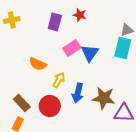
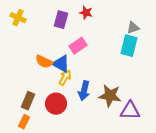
yellow cross: (12, 20) -> (18, 18), turned 35
blue triangle: (90, 53) -> (61, 64), moved, turned -36
brown rectangle: (22, 103) -> (28, 101), turned 66

